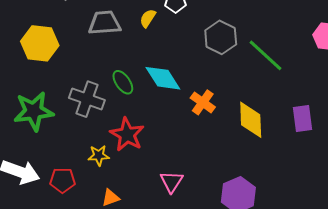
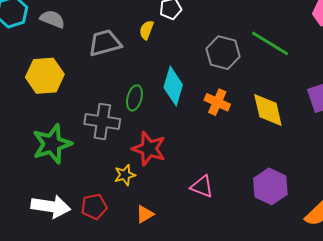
gray hexagon: (221, 37) -> (223, 53), moved
cyan diamond: (163, 78) -> (173, 86), turned 60
green ellipse: (123, 82) -> (134, 98), turned 60
pink triangle: (172, 182) -> (202, 186), turned -30

